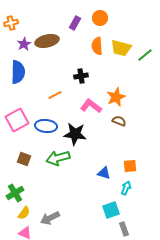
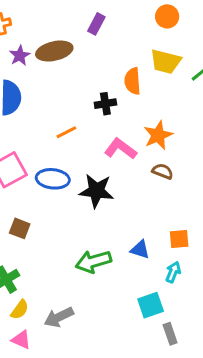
orange circle: (100, 18) -> (167, 16), moved
orange semicircle: (97, 46) -> (132, 81), moved
green arrow: (58, 158) -> (93, 262), moved

